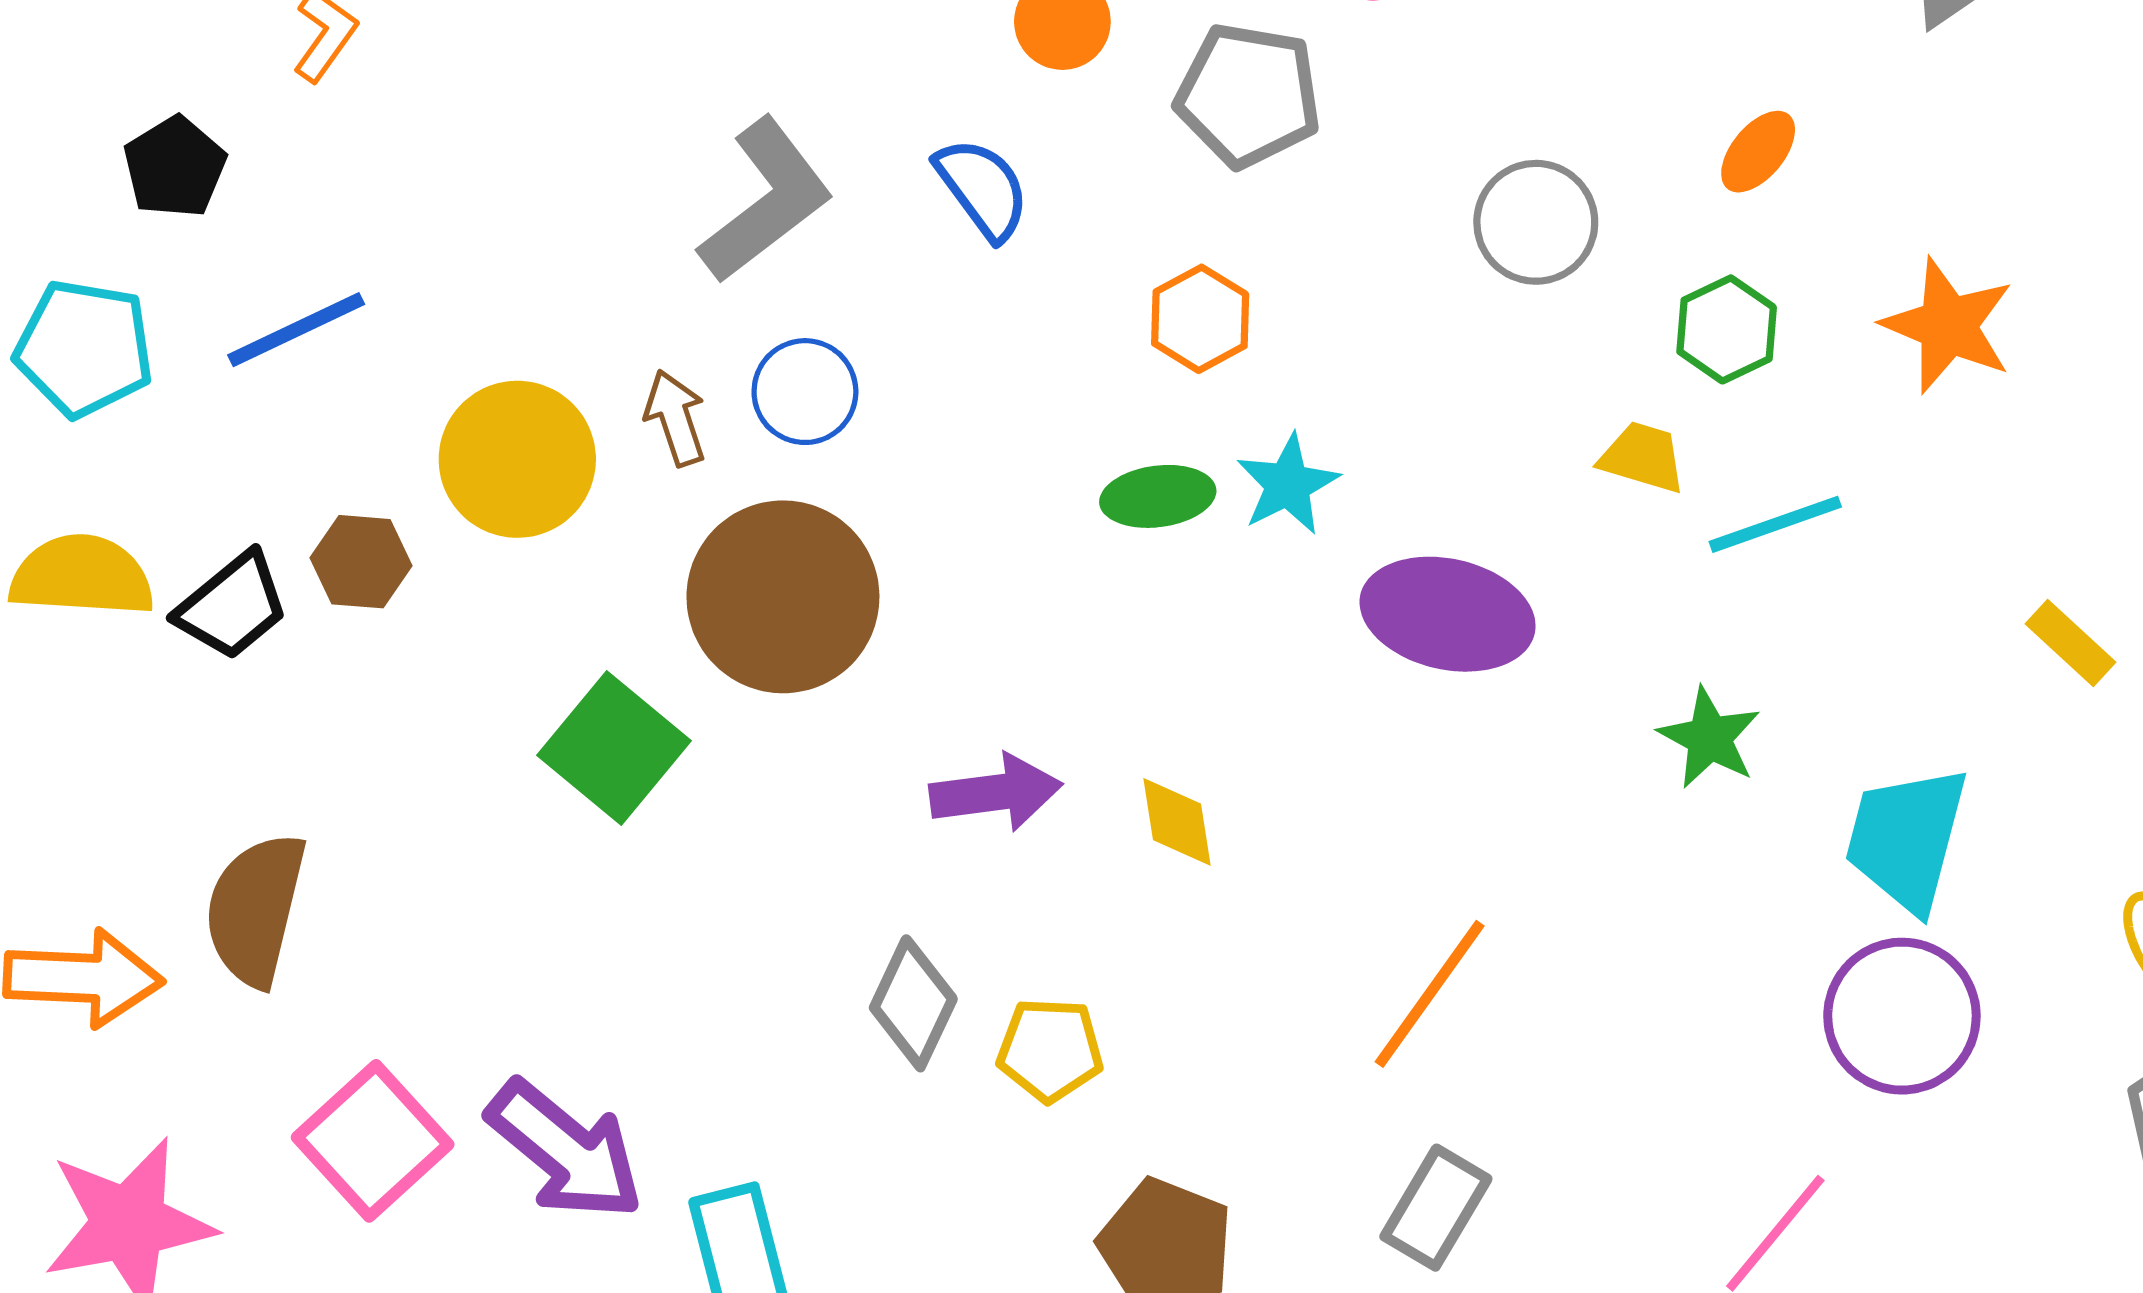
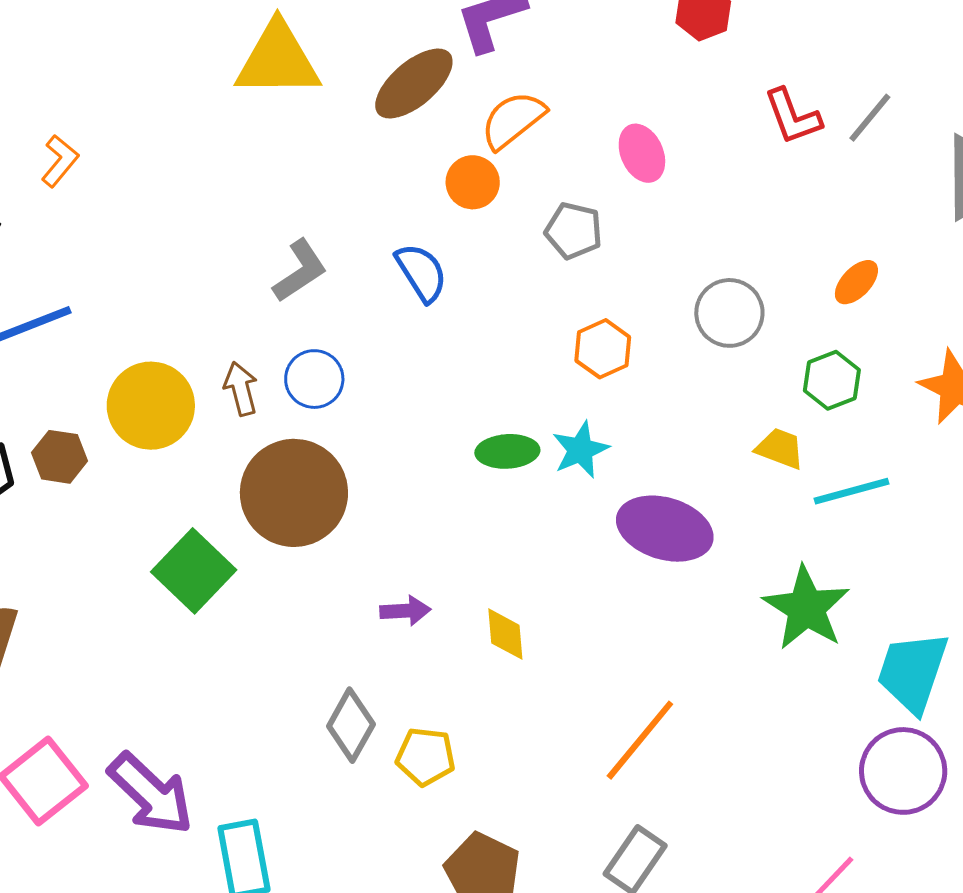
gray pentagon: (1248, 95) -> (574, 231), size x0.7
gray L-shape: (766, 201) -> (300, 271), size x0.7
orange hexagon: (1200, 319) -> (603, 349), moved
green star: (1709, 738) -> (806, 608), size x1.5
purple arrow: (996, 793) -> (405, 611), size x0.7

